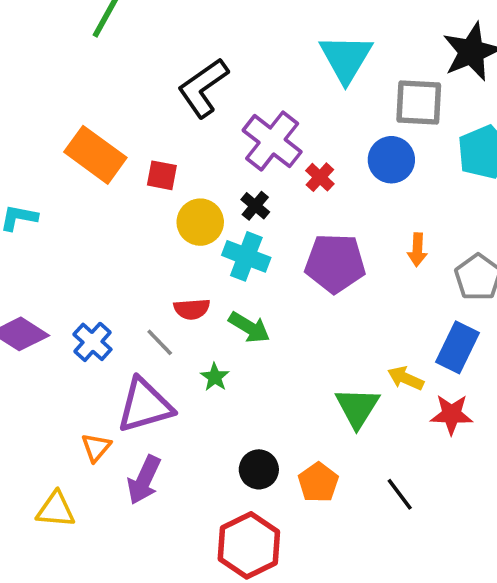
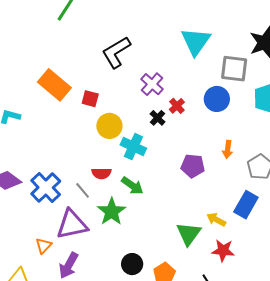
purple cross: (272, 141) -> (152, 84), size x0.7
black cross: (255, 206) -> (158, 118), moved
purple pentagon: (335, 263) -> (193, 166), moved, size x0.7
blue cross: (92, 342) -> (46, 188), size x1.4
green star: (215, 377) -> (111, 212), size x1.8
red star: (452, 414) -> (223, 250), moved

